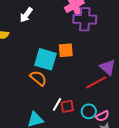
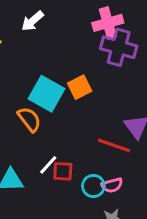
orange square: (66, 50) -> (80, 87), turned -35
red line: (96, 82) -> (114, 145), turned 35
pink semicircle: (102, 116) -> (112, 185), moved

